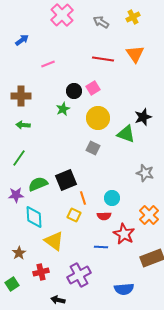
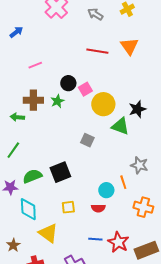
pink line: (48, 64) -> (35, 65), moved
pink square: (93, 88) -> (85, 89), moved
brown cross: (21, 96) -> (33, 100), moved
yellow circle: (98, 118) -> (103, 104), moved
orange line: (83, 198) -> (123, 182), moved
yellow square: (74, 215) -> (68, 207), turned -32
orange cross: (149, 215) -> (143, 207), turned -30
red star: (124, 234) -> (118, 242), moved

